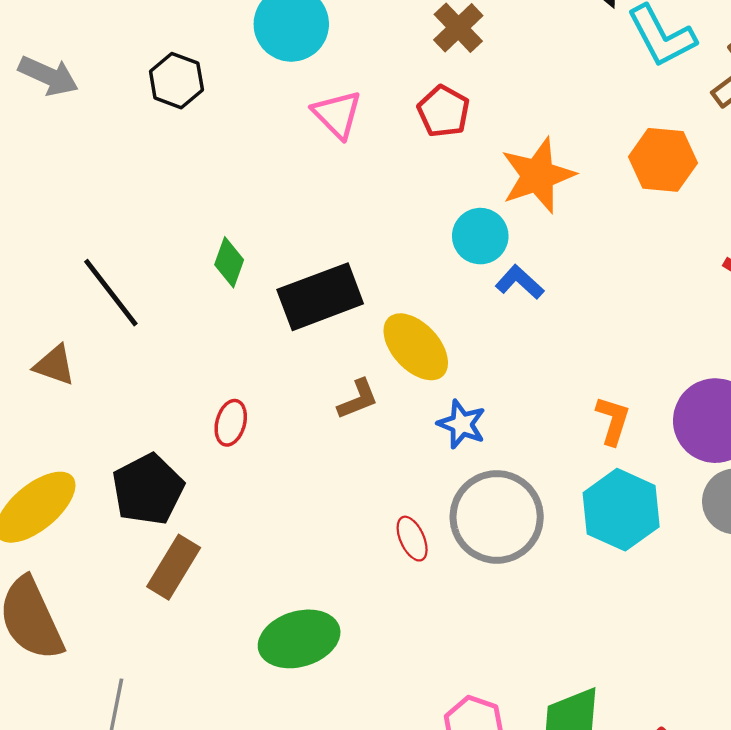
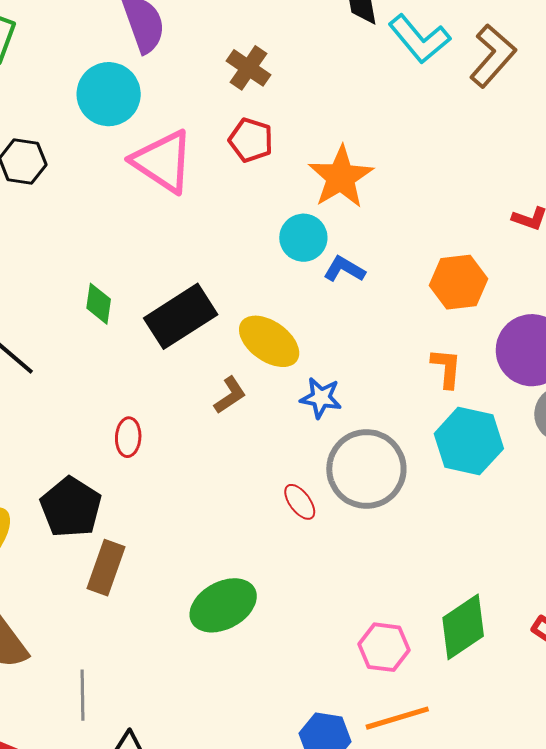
pink triangle: (337, 114) -> (163, 161), size x1.5
orange hexagon: (663, 160) -> (459, 282), moved

